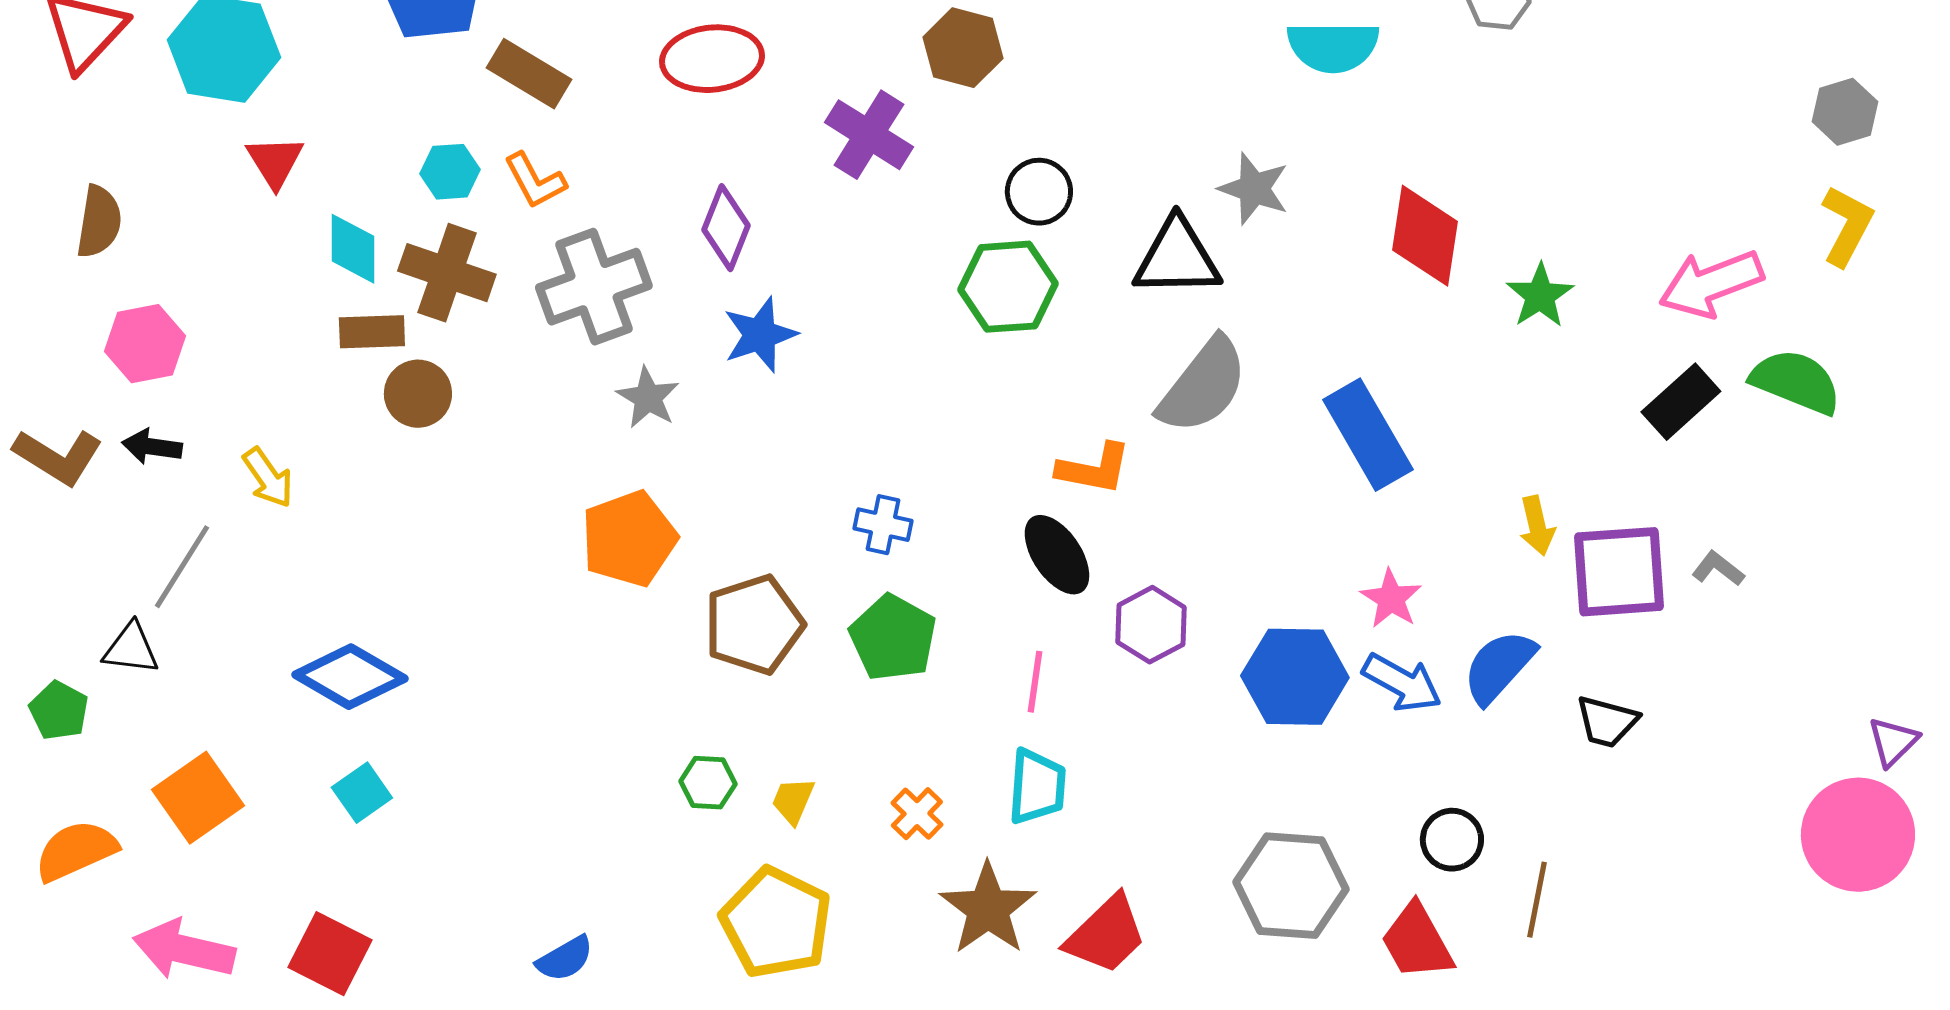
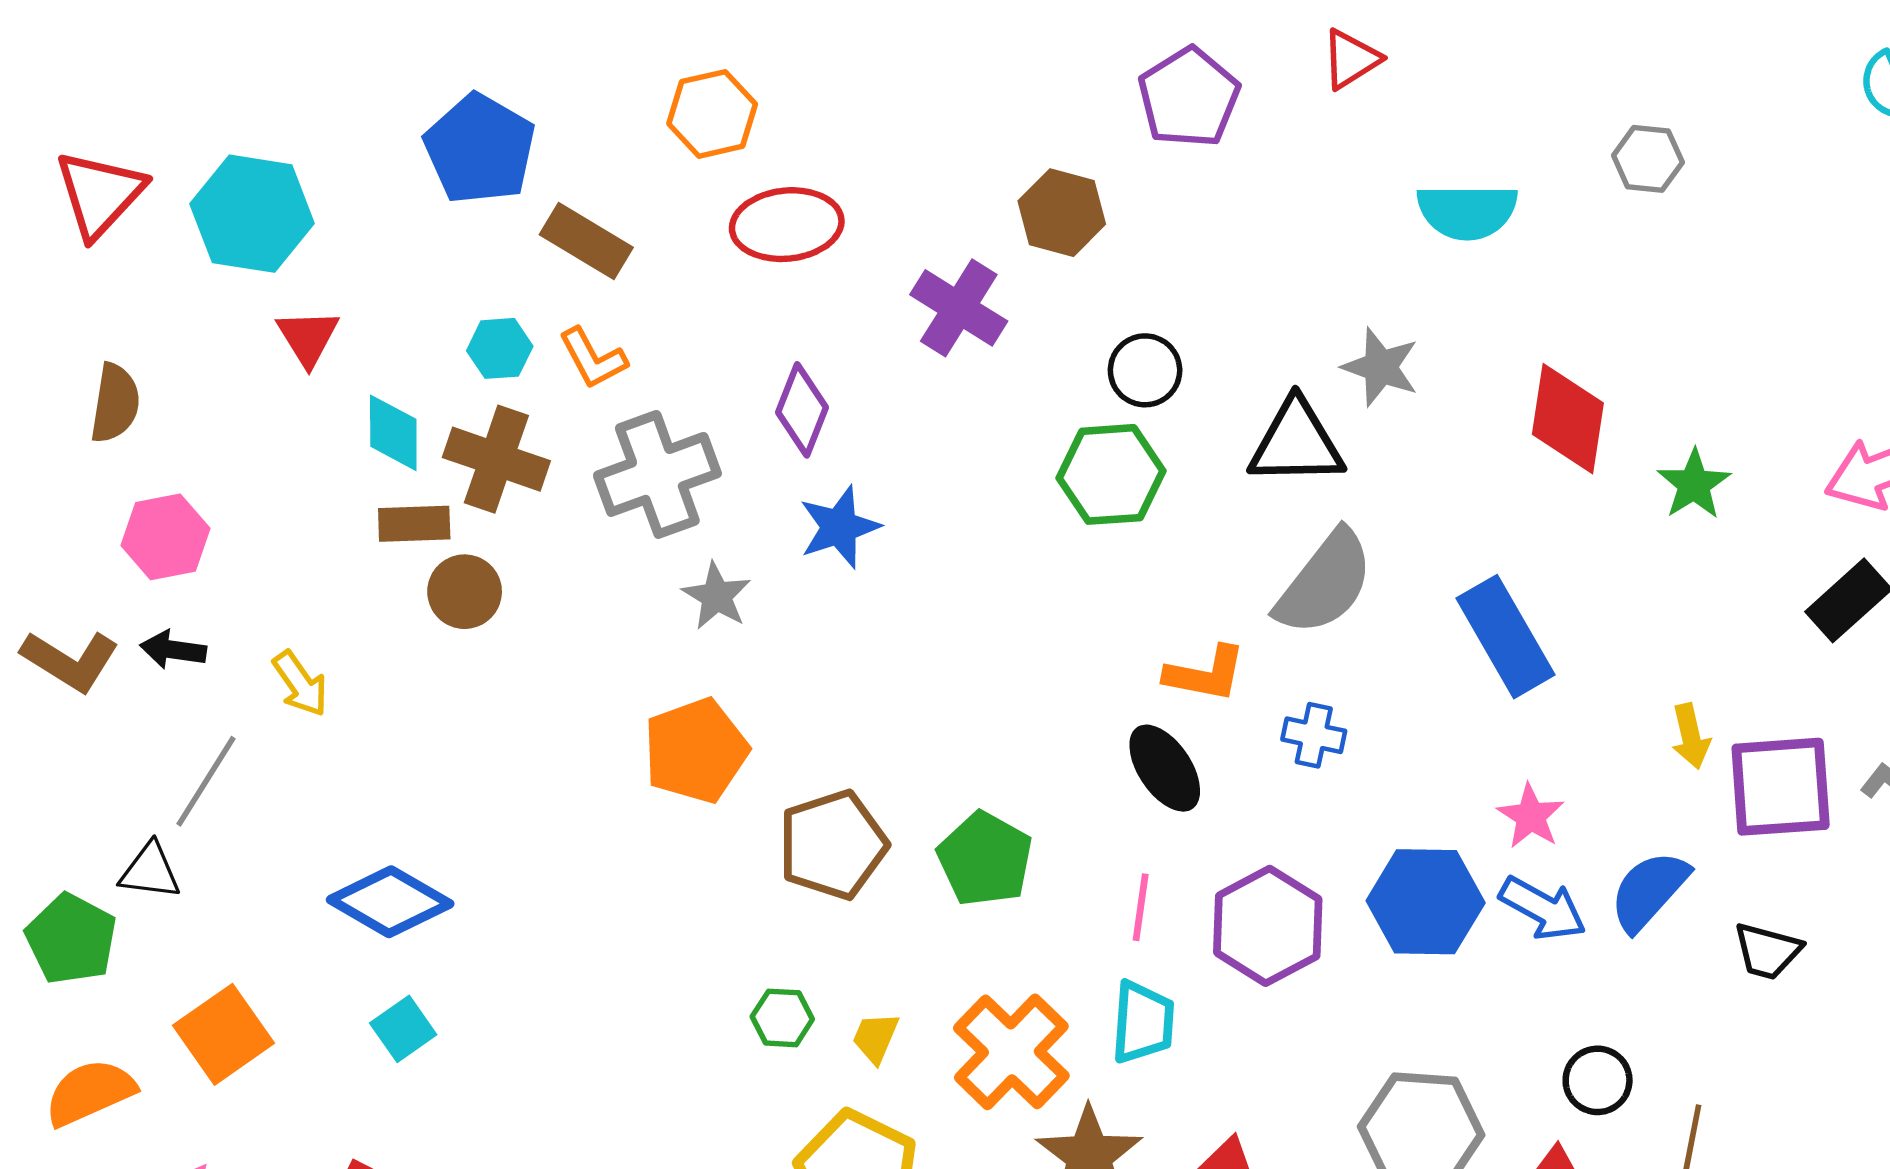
blue cross: (883, 525) -> (1314, 735), moved
purple hexagon: (1151, 625) -> (1268, 926), moved, size x1.4
green pentagon: (59, 711) -> (71, 939), size x1.4
orange cross: (917, 814) -> (1011, 1052), size x2.0

